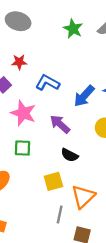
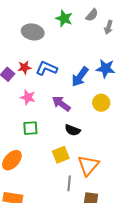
gray ellipse: (18, 21) -> (33, 32), moved
red star: (19, 62) -> (24, 67), moved
pink star: (23, 113) -> (28, 97), size x0.7

